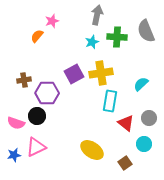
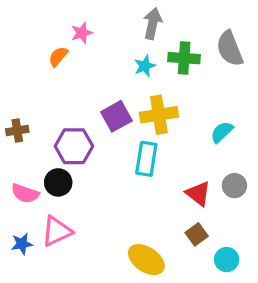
brown cross: (24, 80) -> (17, 130), moved
cyan rectangle: (110, 101) -> (146, 159), moved
cyan circle: (144, 144) -> (227, 260), moved
yellow ellipse: (92, 150) -> (146, 260), moved
brown square: (125, 163) -> (197, 234), moved

